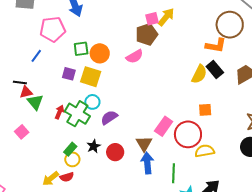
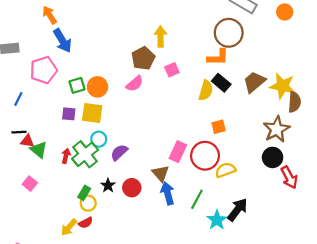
yellow arrow: (166, 17) -> (161, 37), turned -30
pink square: (152, 19) -> (172, 70), moved
blue line: (36, 56) -> (18, 99), moved
red triangle: (26, 92) -> (27, 141), turned 32
green cross: (77, 114) -> (85, 154), turned 30
green line: (174, 173) -> (197, 199), turned 36

